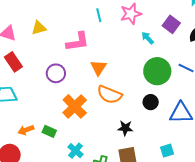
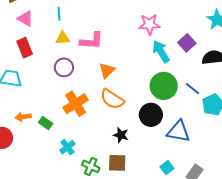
cyan line: (99, 15) -> (59, 14), moved
yellow triangle: (39, 28) -> (63, 38), moved
cyan arrow: (148, 38) -> (161, 51), size x1.6
black circle: (151, 102) -> (151, 115), size x1.5
cyan square: (167, 151) -> (167, 168), moved, turned -32

